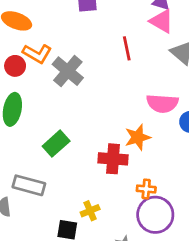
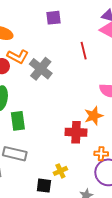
green rectangle: (56, 144) -> (18, 121), moved, turned -54

